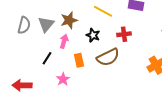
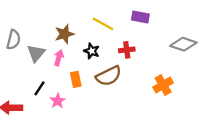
gray triangle: (46, 24) -> (36, 53), moved
black line: (47, 58) -> (39, 88), moved

